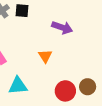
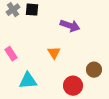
brown circle: (88, 87) -> (94, 70), moved

